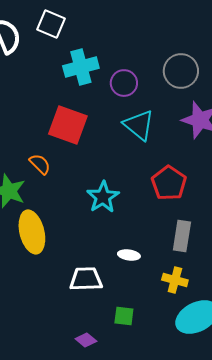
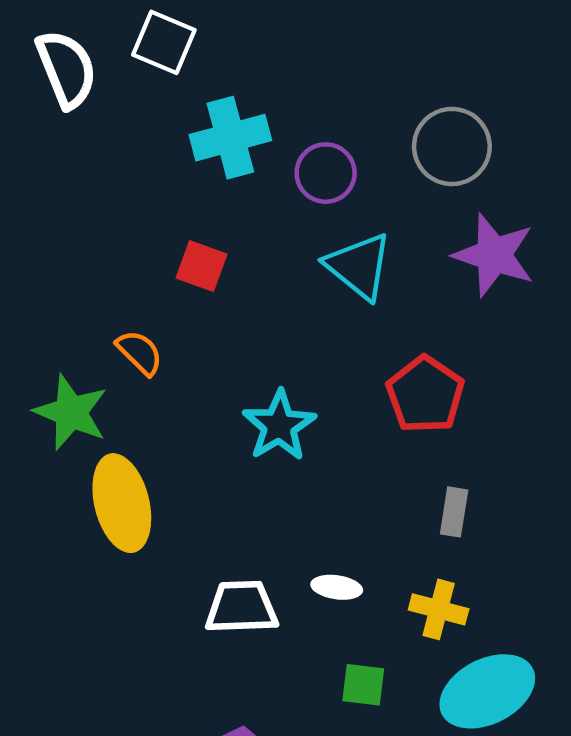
red square: (68, 125) -> (202, 266), size x0.6
gray rectangle: (182, 236) -> (454, 512), size x0.7
white ellipse: (129, 255) -> (337, 587), moved
green square: (124, 316) -> (363, 685), moved

